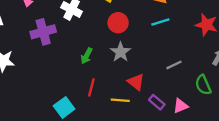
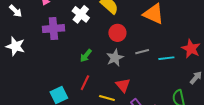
cyan line: (160, 22) -> (166, 58), moved
gray line: (174, 65) -> (142, 52), moved

